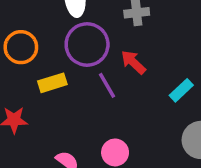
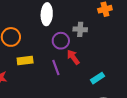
purple circle: (87, 45) -> (61, 41), moved, size x0.7

